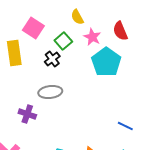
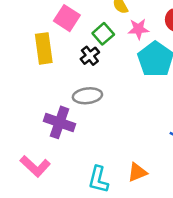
pink star: (92, 37) -> (138, 29), turned -30
purple cross: (27, 114) -> (60, 122), size x1.4

